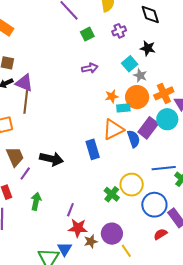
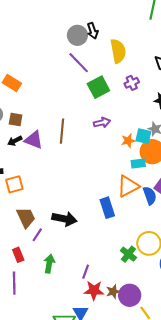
green square: (87, 34) -> (98, 87), size x1.5
cyan square: (130, 64) -> (143, 136), moved, turned -35
orange star: (112, 96) -> (128, 141), moved
brown line: (26, 102) -> (62, 131), moved
brown star: (91, 241) -> (113, 292), moved

